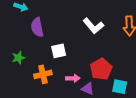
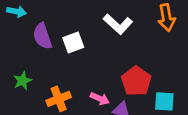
white square: (59, 51) -> (73, 43), moved
pink arrow: (73, 78) -> (100, 99), turned 32

